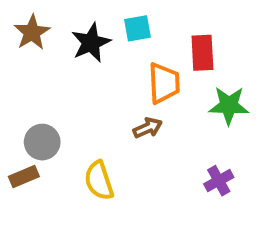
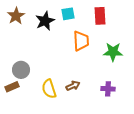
red rectangle: (202, 53) -> (100, 16), moved
brown arrow: (148, 128) -> (73, 86), moved
purple cross: (219, 181) -> (108, 89), turned 32

